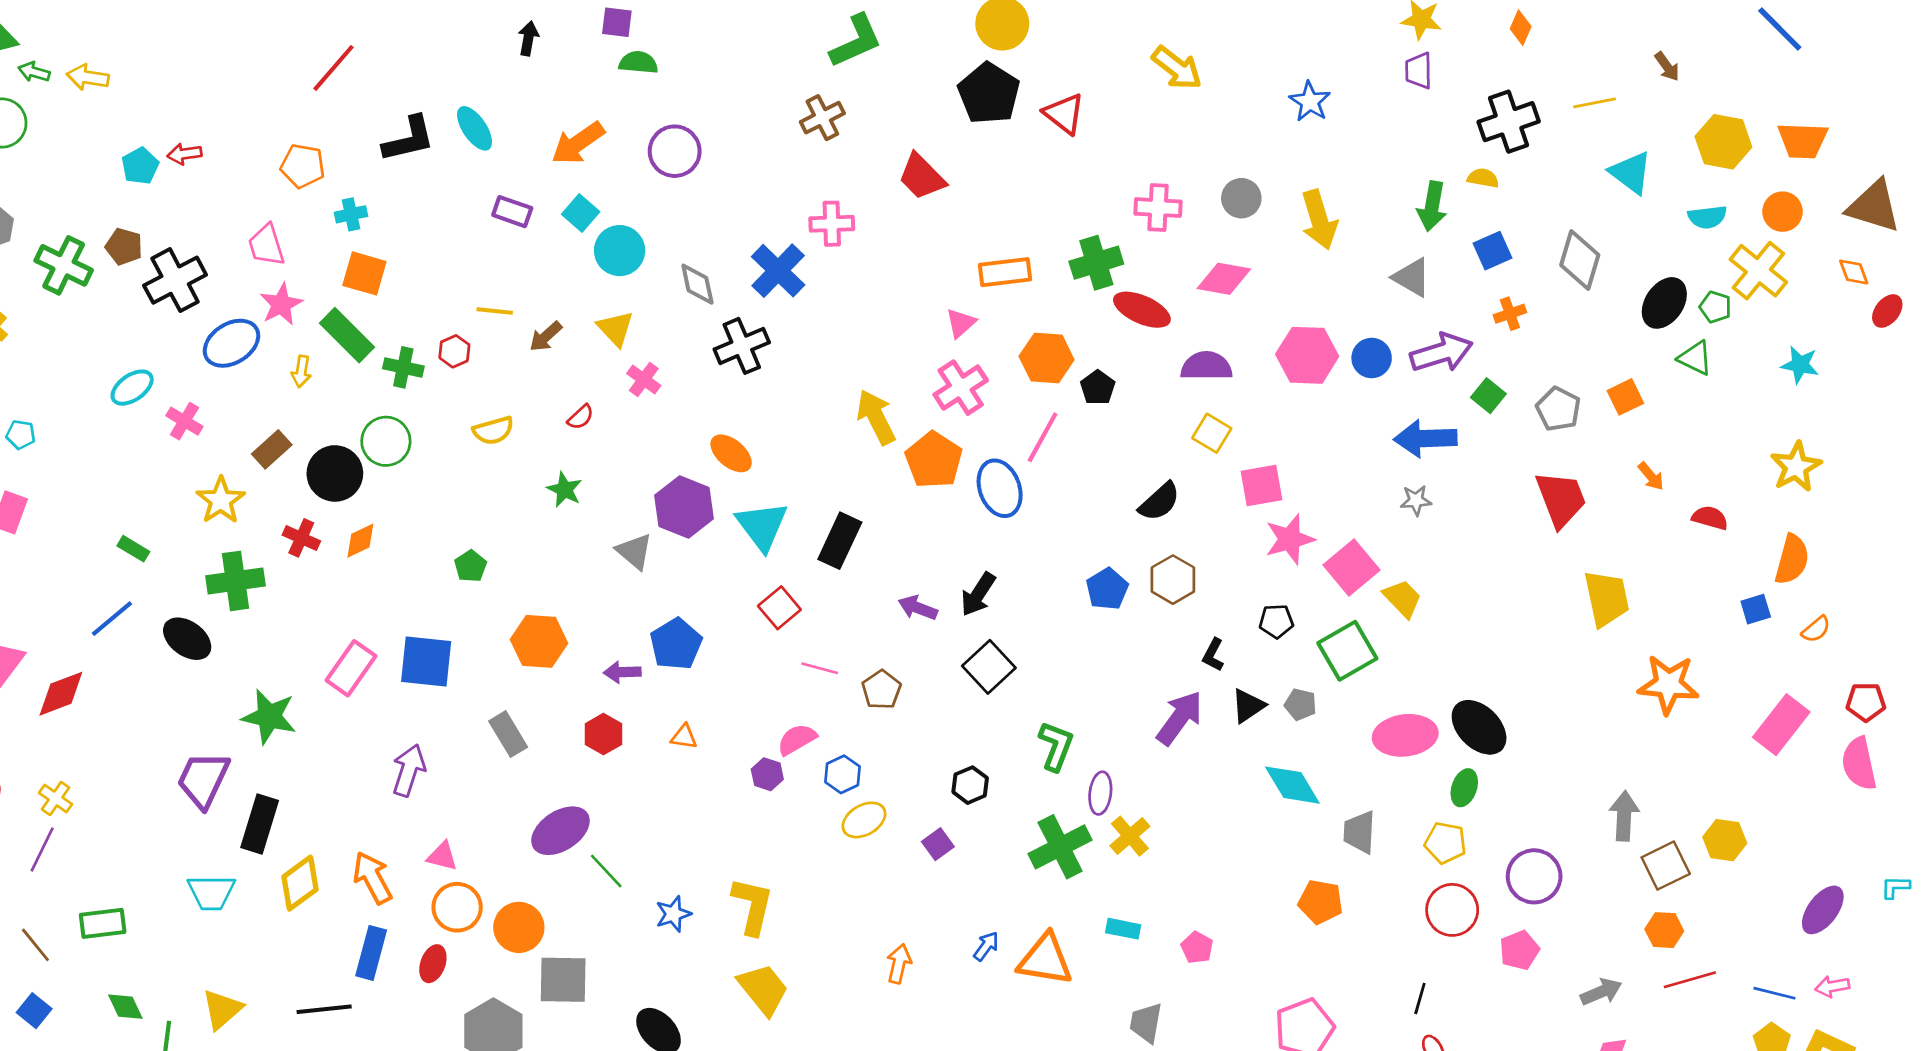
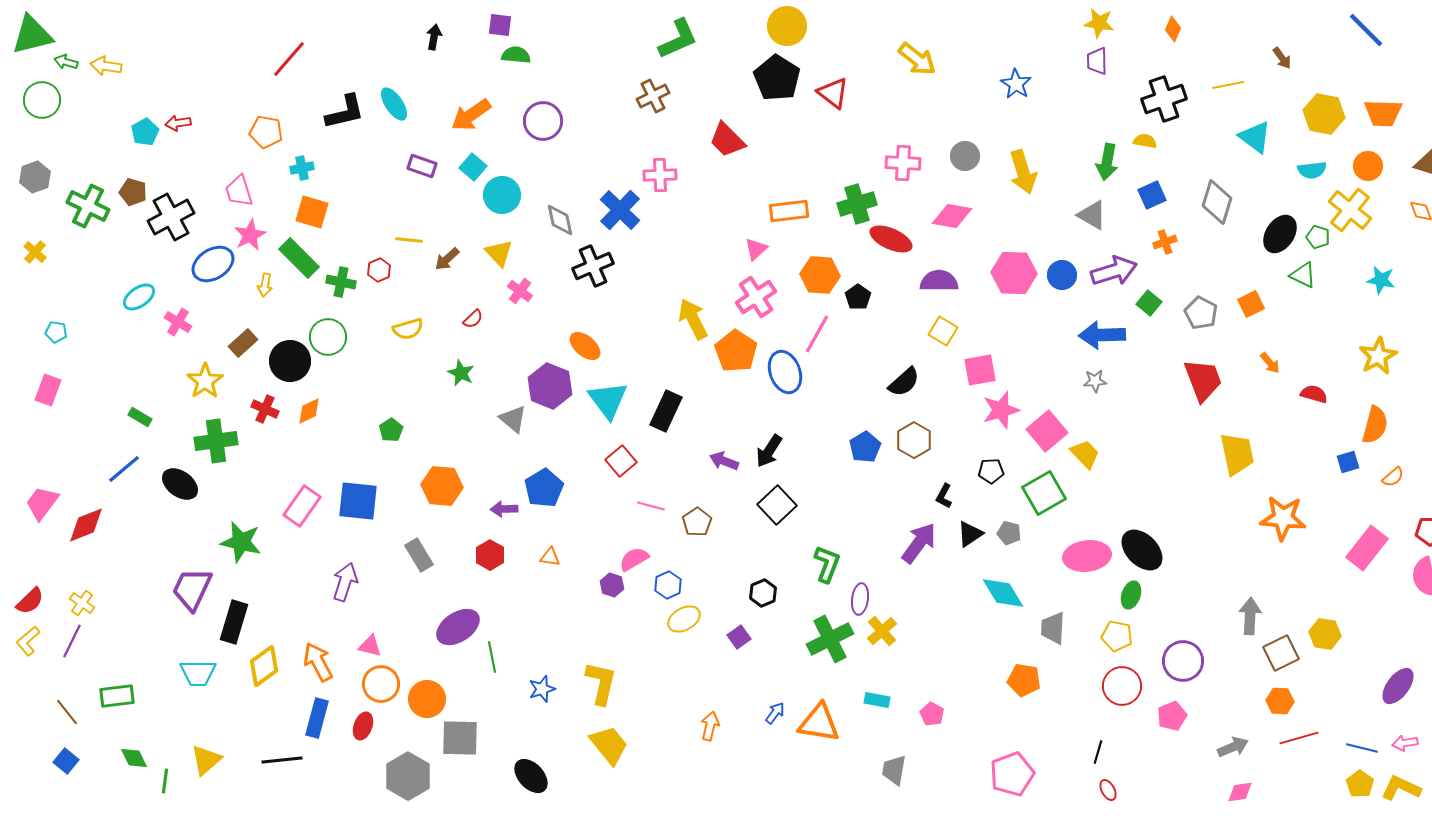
green line: (606, 871) -> (492, 657), turned 32

